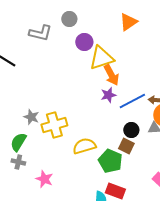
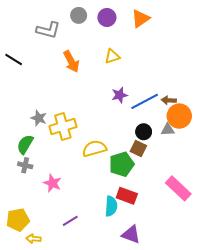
purple circle: (84, 42) -> (107, 17), moved
yellow triangle: (101, 58) -> (112, 56), size x0.6
orange arrow: (111, 75) -> (71, 62), moved
green pentagon: (110, 161) -> (122, 164), turned 30

